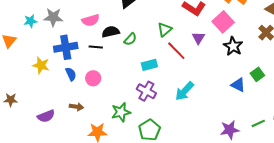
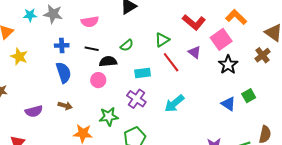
black semicircle: (111, 32) -> (108, 61), moved
purple triangle: (198, 38) -> (195, 52), turned -32
blue cross: (66, 47) -> (62, 45), size x0.6
yellow star: (41, 65) -> (19, 57), moved
blue semicircle: (71, 74) -> (64, 73), size x1.5
pink circle: (93, 78) -> (98, 80), moved

